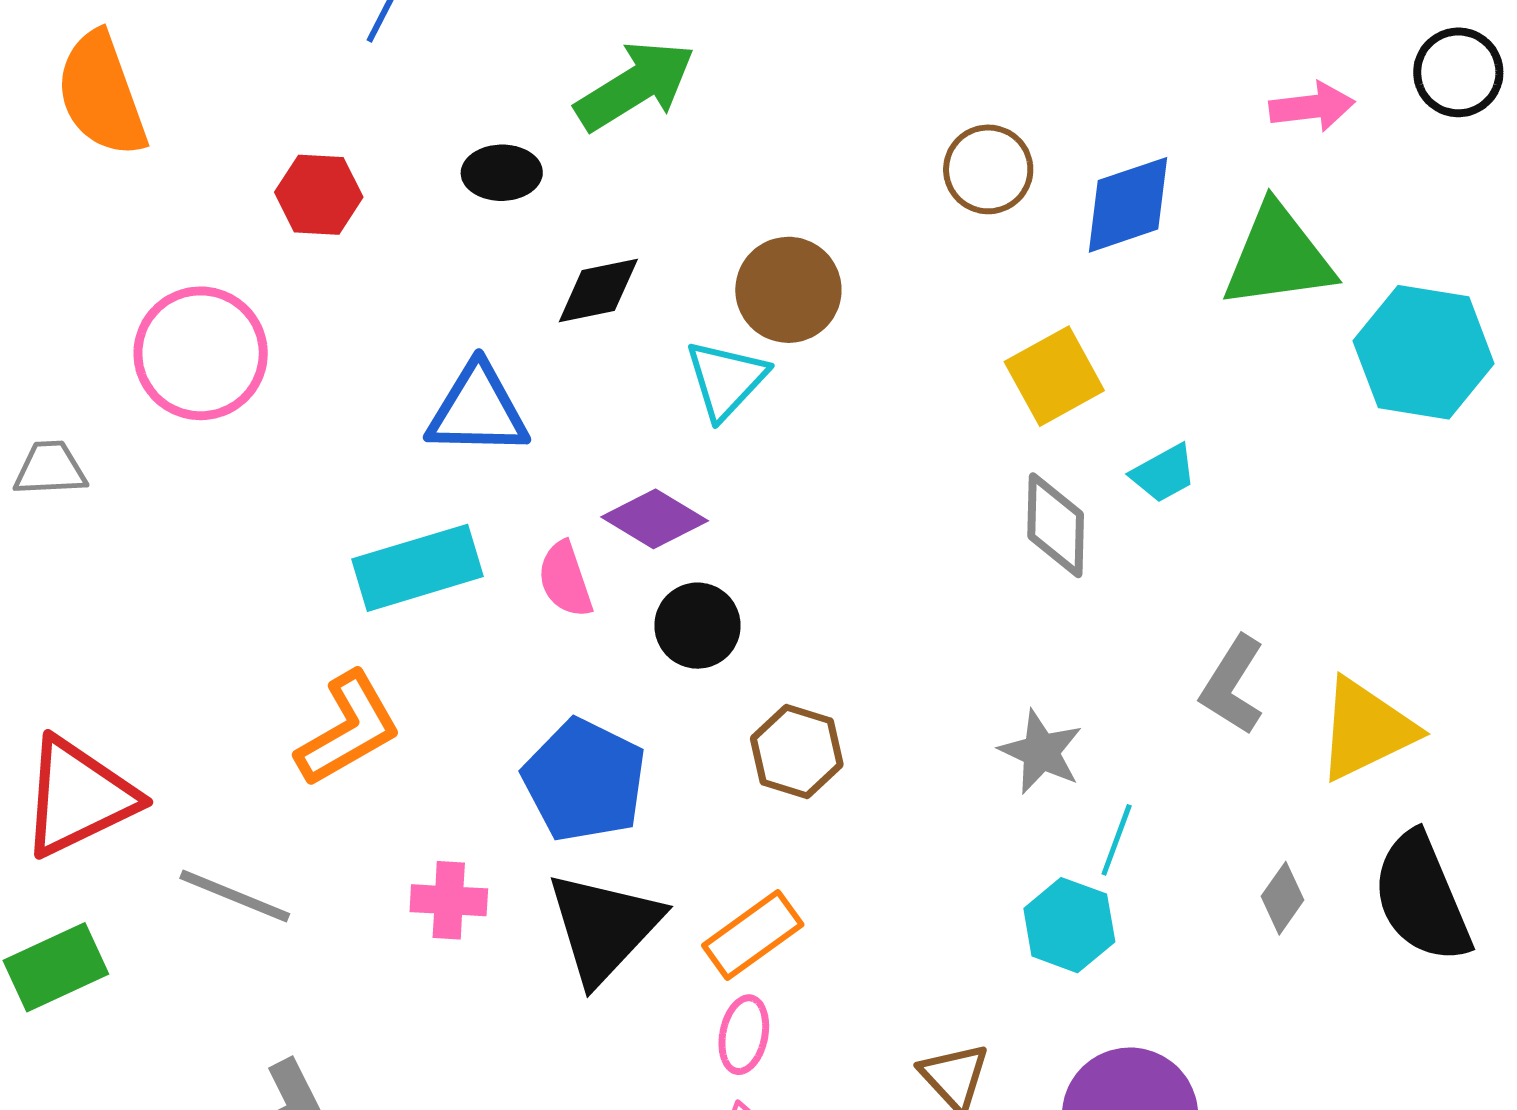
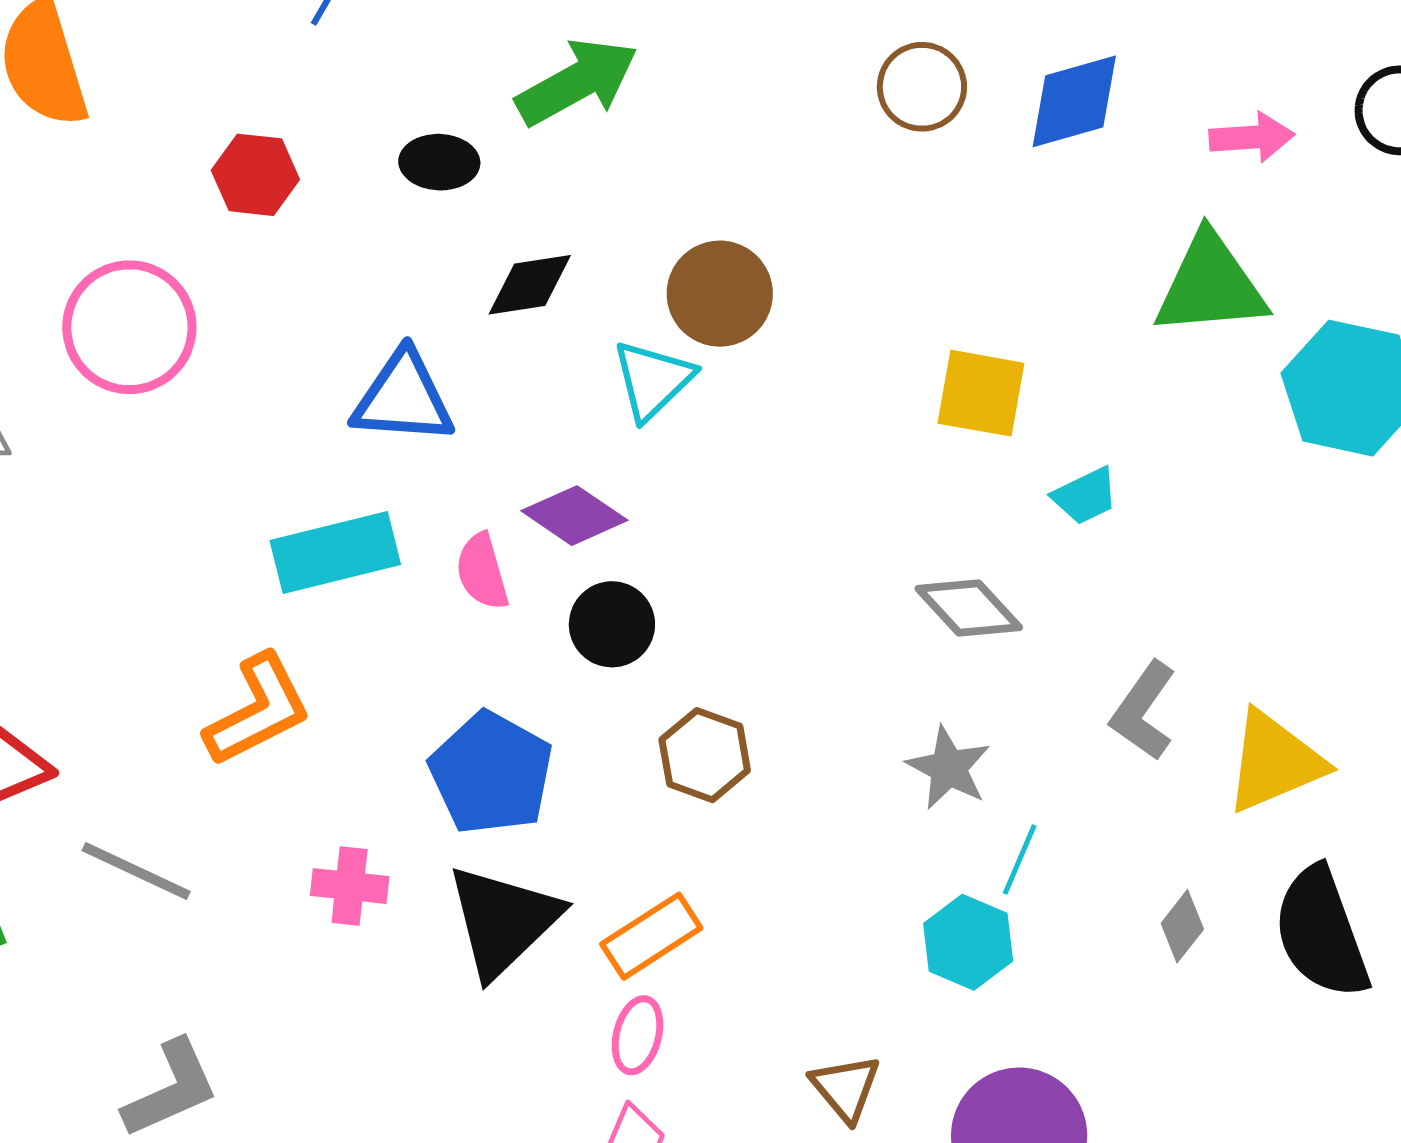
brown circle: (988, 169) -> (922, 87), moved
blue diamond: (1128, 205) -> (1074, 101), moved
yellow square: (1054, 376) -> (981, 393), turned 36
gray diamond: (1056, 525) -> (969, 608), moved, turned -47

